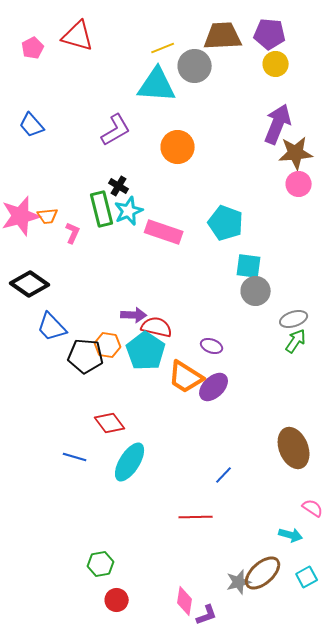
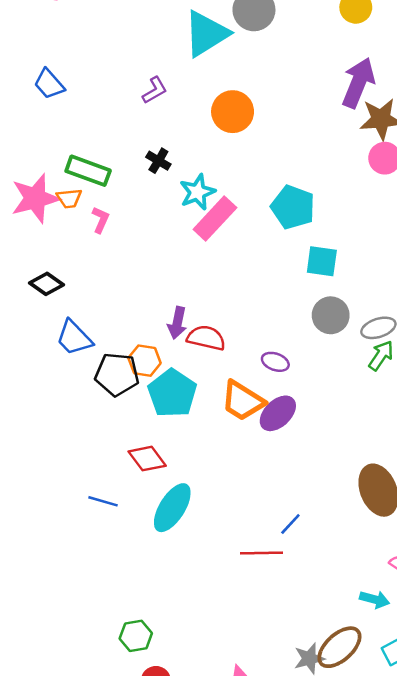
cyan triangle: (157, 85) -> (206, 34), turned -36
purple L-shape: (116, 130) -> (155, 90), size x0.7
green rectangle: (102, 209) -> (88, 171), moved, turned -56
cyan star: (129, 211) -> (197, 192), moved
pink rectangle: (164, 232) -> (215, 218), turned -66
black diamond: (30, 284) -> (47, 284), size x0.7
gray circle: (256, 291) -> (331, 315), moved
purple arrow: (134, 315) -> (177, 323), turned 100
cyan pentagon: (146, 351) -> (172, 393), moved
red line: (196, 517) -> (261, 553), moved

